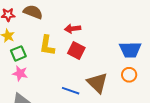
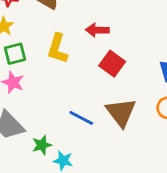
red square: (76, 50) -> (112, 64), moved

